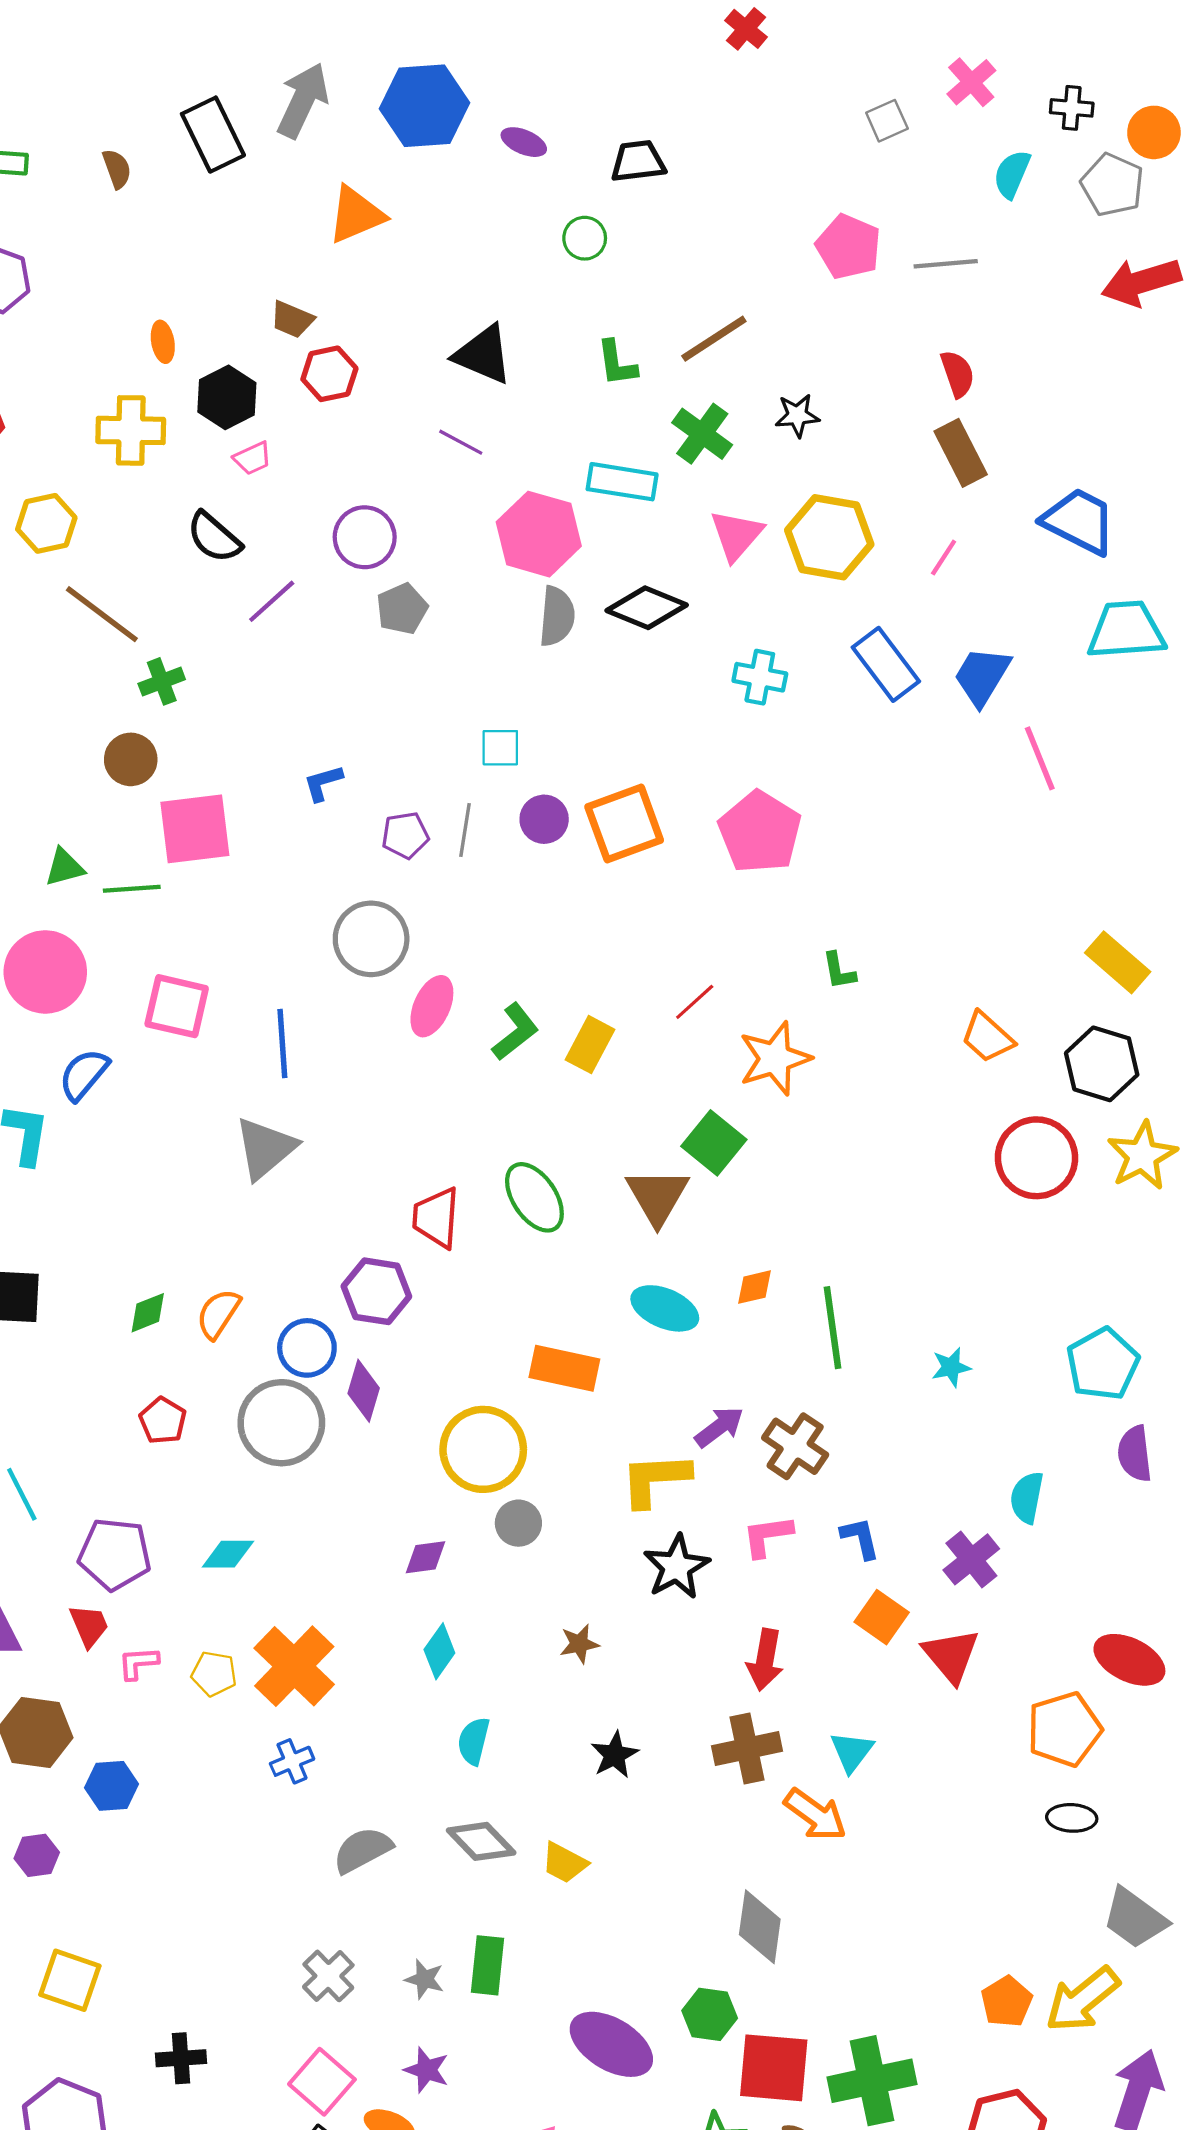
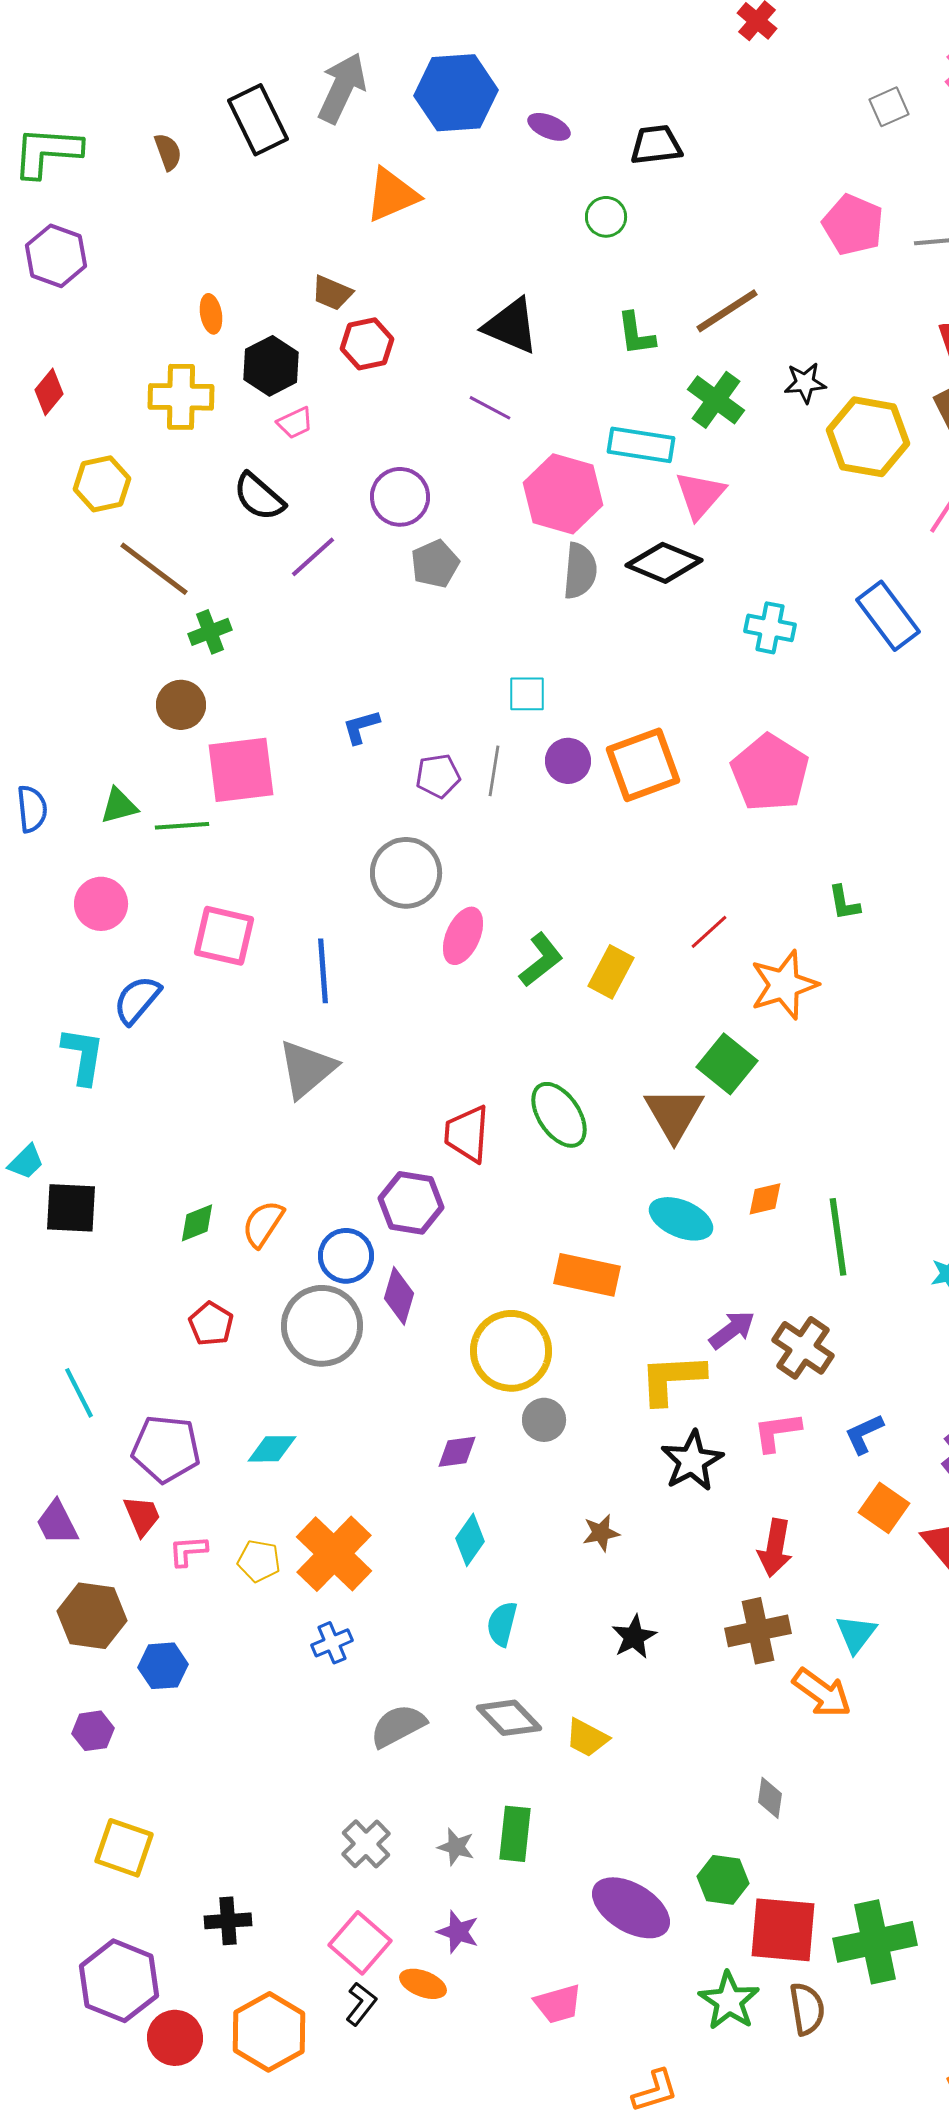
pink triangle: (736, 535) -> (700, 495), moved
yellow hexagon: (829, 537) -> (868, 437), moved
pink circle: (45, 972) -> (101, 904), size x0.7
blue L-shape: (860, 1538) -> (864, 1434), turned -102
gray diamond: (760, 1927) -> (770, 1798), size x0.6

